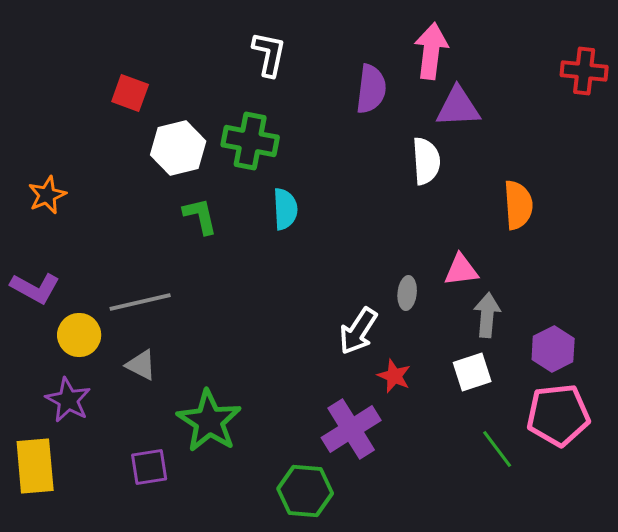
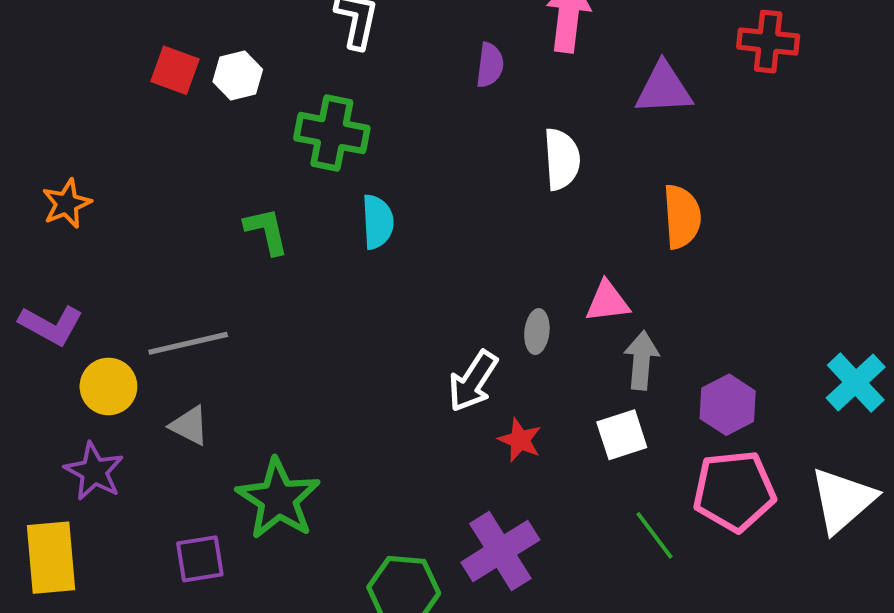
purple semicircle: (371, 89) -> (490, 65), size x0.7
purple triangle: (458, 107) -> (664, 89), moved
white hexagon: (178, 148) -> (238, 76), moved, size x0.7
purple cross: (351, 429) -> (500, 551), moved

